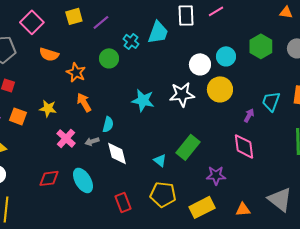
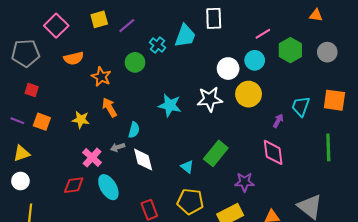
pink line: (216, 11) -> (263, 34), moved
orange semicircle: (49, 54) -> (74, 58), turned -30
yellow star: (48, 108) -> (81, 120), moved
pink cross: (66, 138) -> (92, 157), moved

